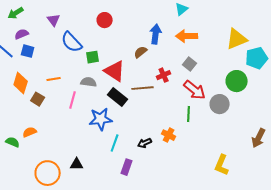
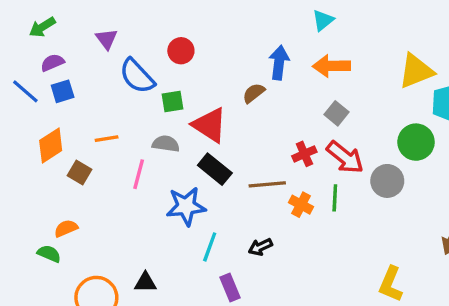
red circle: (105, 20) -> (181, 51), moved
blue square: (28, 51) -> (63, 91), turned -32
red cross: (164, 75) -> (304, 154), moved
orange diamond: (21, 83) -> (51, 145), turned 40
brown line: (143, 88) -> (267, 184), moved
orange cross: (169, 135) -> (301, 205), moved
green semicircle: (13, 142) -> (49, 254), moved
purple rectangle: (127, 167) -> (230, 287), turned -42

